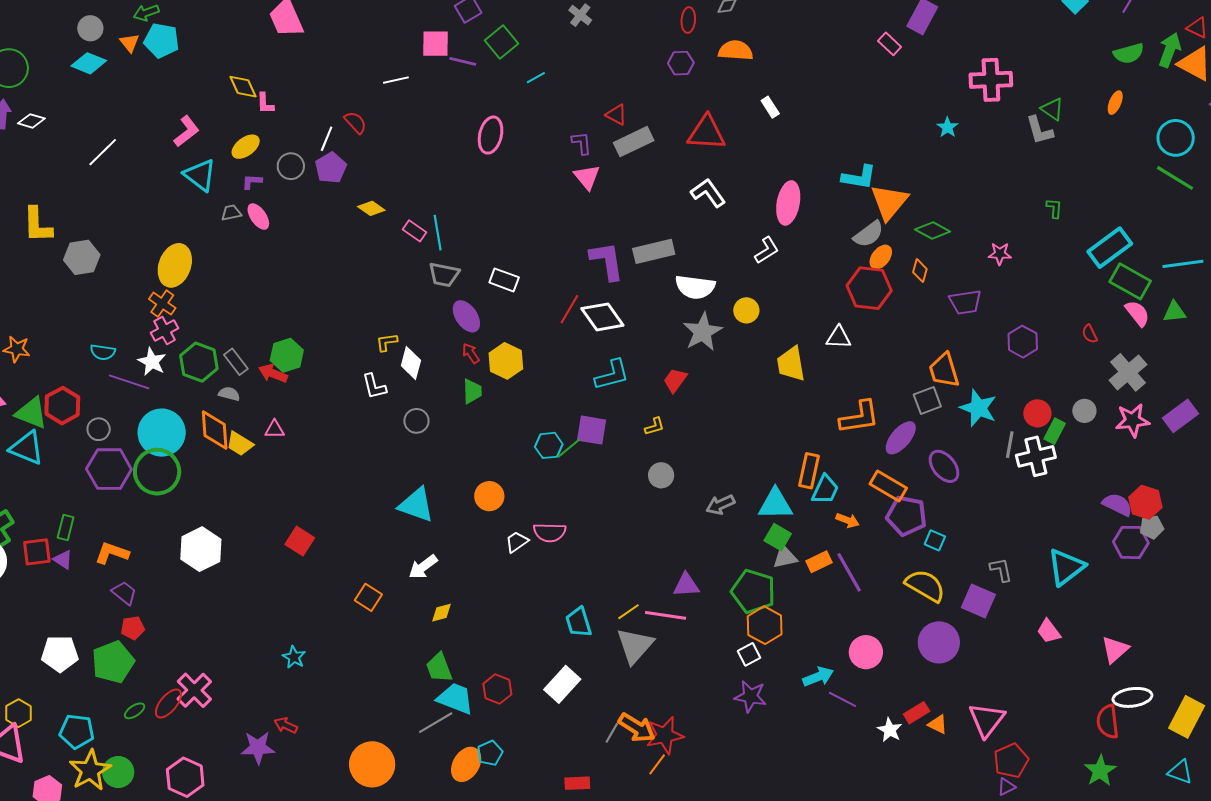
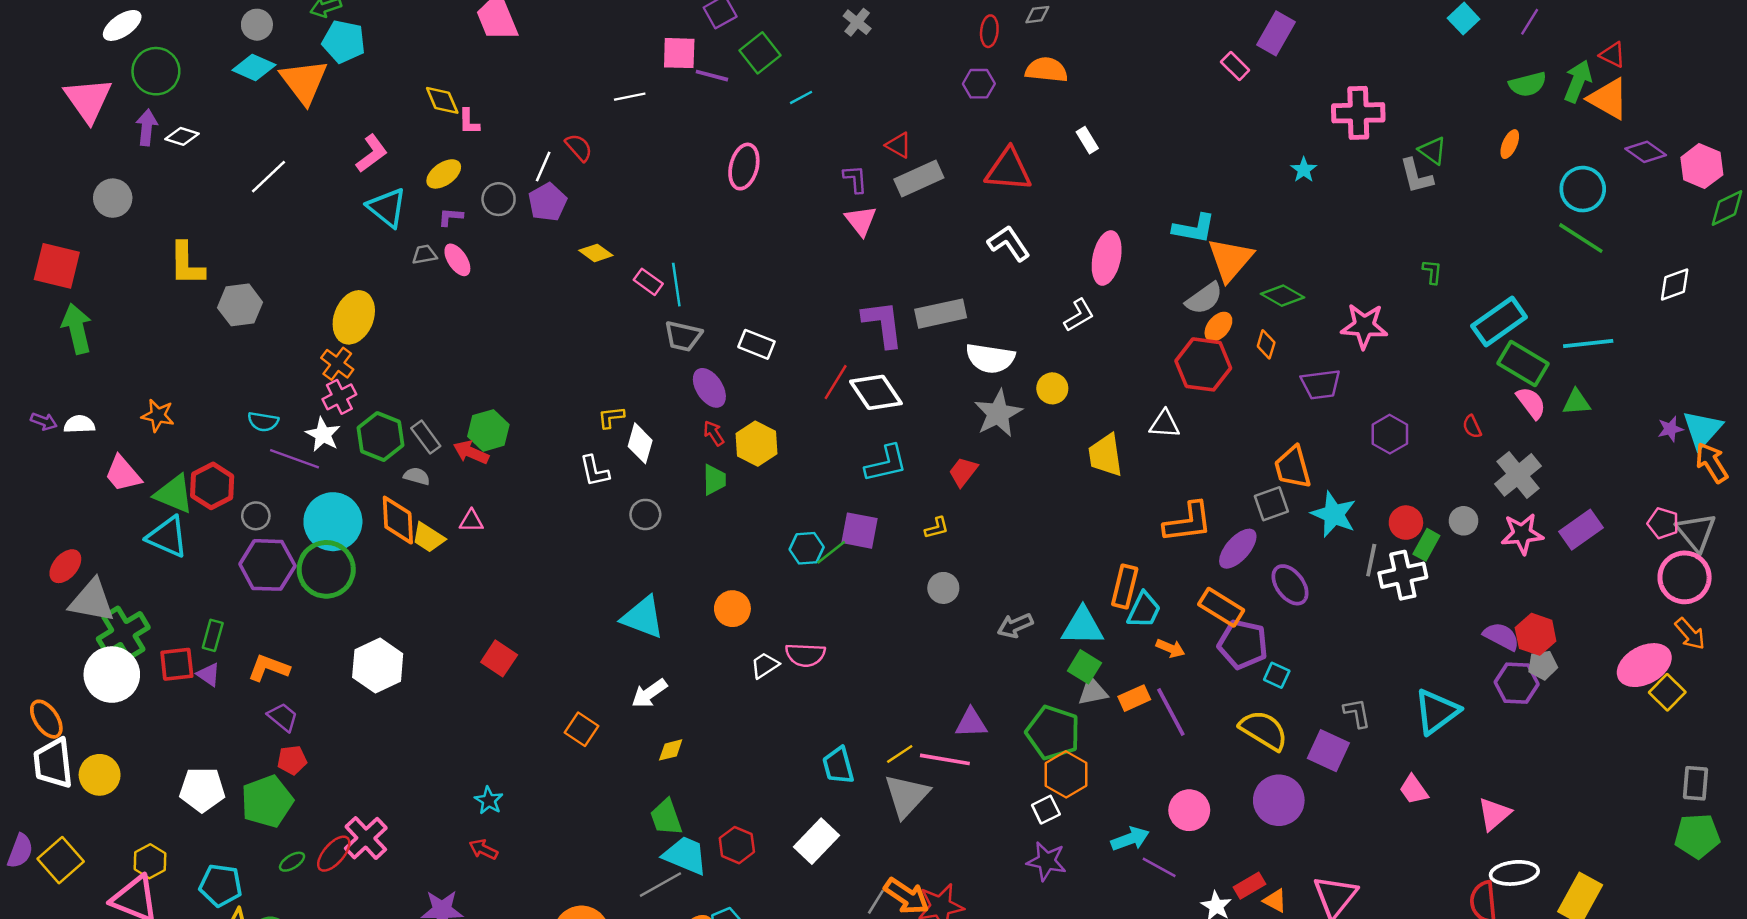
orange triangle: (130, 43) -> (304, 82), moved, size x2.0
pink star: (1000, 254) -> (1364, 326), size x1.6
red arrow: (286, 725) -> (483, 849), moved

